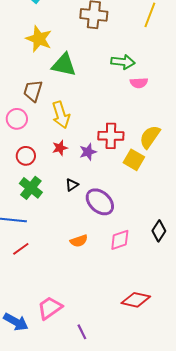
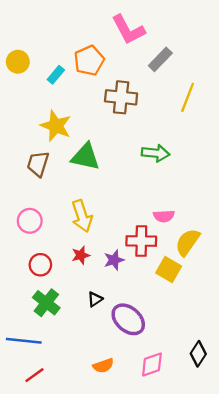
pink semicircle: (139, 83) -> (164, 216), moved
brown trapezoid: (33, 91) -> (38, 164), moved

